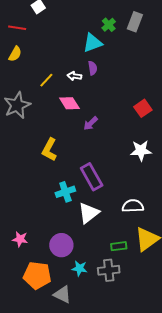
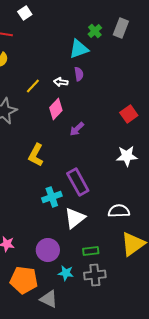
pink diamond: (69, 103) -> (56, 109), turned 75
green rectangle: (119, 246) -> (91, 251), moved

